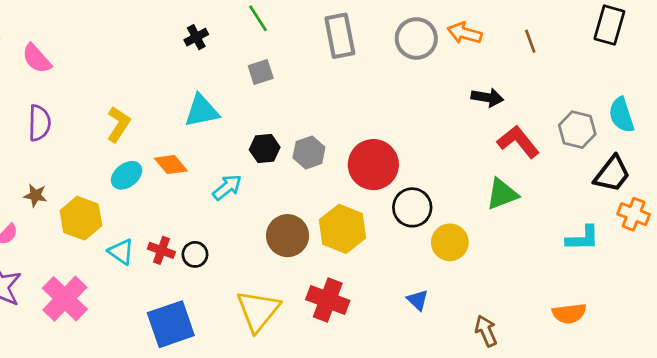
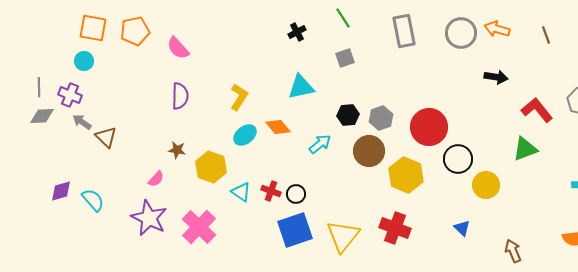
black arrow: (487, 97) -> (496, 77), moved
brown circle: (288, 236) -> (369, 151), moved
blue square: (171, 324) -> (295, 230), moved

